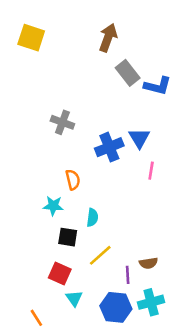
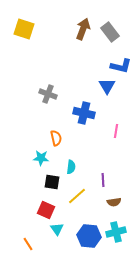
gray rectangle: (128, 73) -> (110, 32), moved
blue triangle: (139, 138) -> (107, 86), moved
blue cross: (109, 147) -> (84, 113), turned 35
purple line: (128, 275) -> (103, 180), moved

